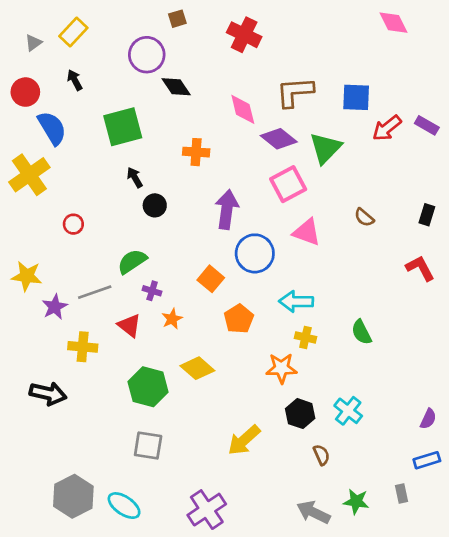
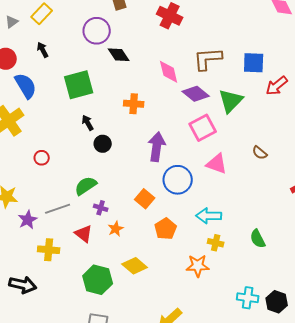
cyan cross: (348, 411) -> (248, 298), turned -30
black hexagon: (300, 414) -> (277, 302), moved

